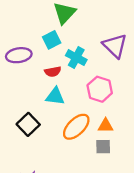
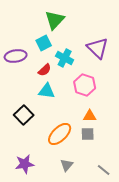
red semicircle: (53, 72) -> (45, 70), turned -32
orange ellipse: (76, 127) -> (60, 134), moved

